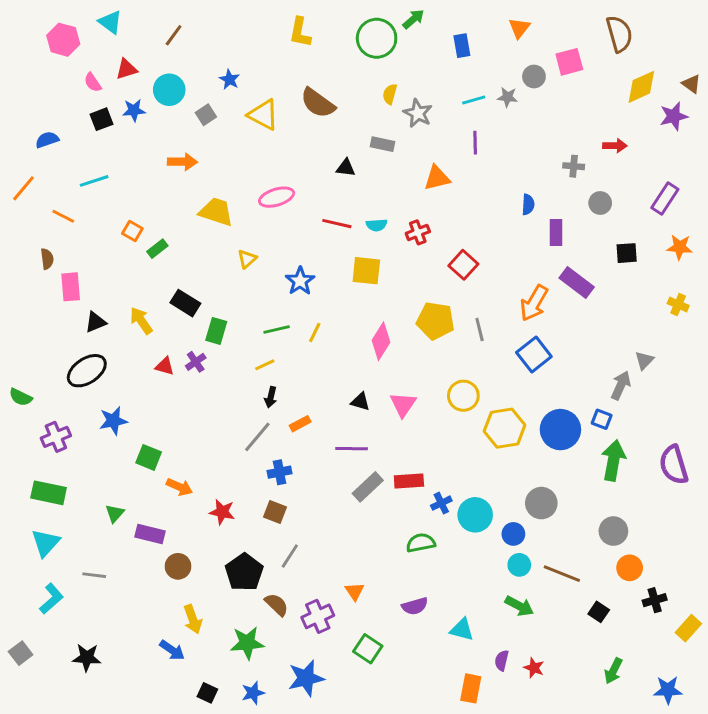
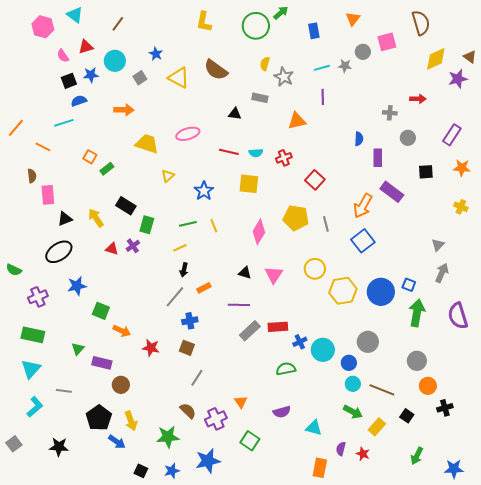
blue semicircle: (47, 140) -> (79, 101), moved
yellow line: (315, 332) -> (214, 226), turned -48
gray arrow: (621, 385) -> (442, 273), moved
black pentagon: (244, 572) -> (99, 418), moved
yellow rectangle: (688, 628) -> (377, 427), moved

